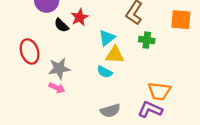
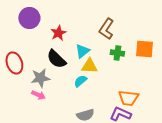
orange square: (181, 20) -> (144, 49), moved
black semicircle: (61, 25) -> (56, 59), moved, size x1.5
cyan semicircle: (105, 72) -> (80, 81), turned 112

